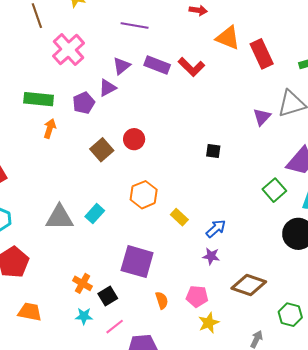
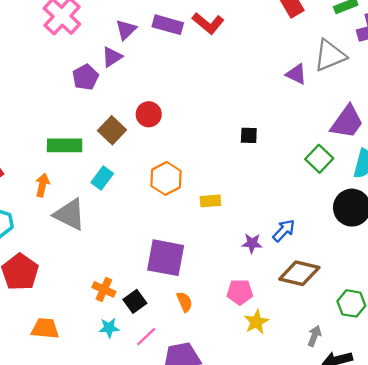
green rectangle: (39, 99) -> (65, 145), moved
purple triangle: (262, 117) -> (296, 74), turned -42
orange arrow: (50, 128) -> (42, 185), moved
black square: (213, 151) -> (249, 135), moved
cyan rectangle: (95, 214) -> (102, 178), moved
yellow rectangle: (179, 217) -> (210, 201), turned -42
gray triangle: (59, 218) -> (70, 214), turned 32
blue arrow: (216, 229) -> (284, 231), moved
orange semicircle: (162, 300) -> (185, 302), moved

